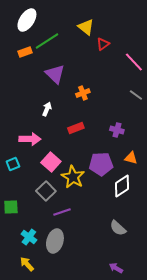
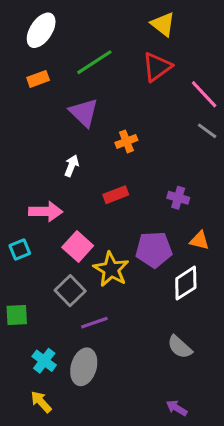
yellow triangle: (86, 27) -> (163, 24), moved
green line: (47, 41) -> (94, 62), moved
red triangle: (103, 44) -> (157, 67), size x1.5
gray line: (136, 95) -> (207, 131), moved

